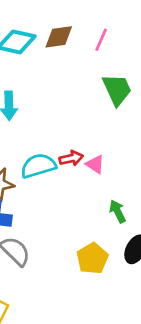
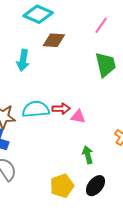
brown diamond: (59, 37) -> (54, 40), moved
pink triangle: (95, 164) -> (78, 117), turned -35

